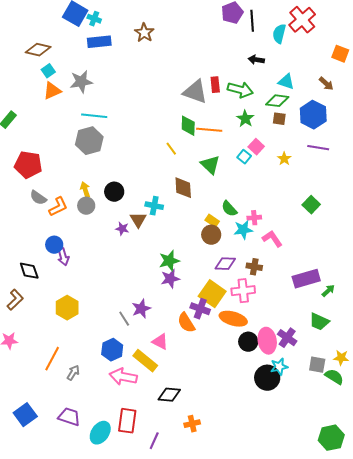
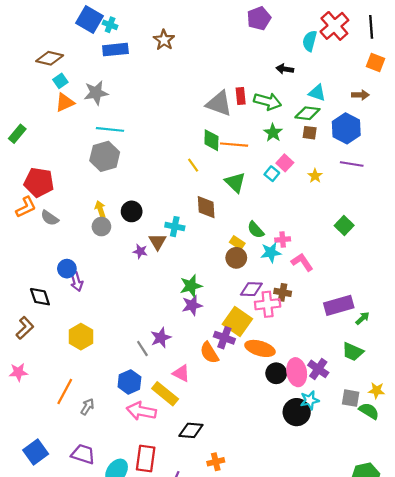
black line: (252, 21) -> (371, 27), moved
brown arrow: (326, 84) -> (360, 95), turned -42
orange L-shape: (58, 207) -> (26, 207), moved
pink cross: (243, 291) -> (268, 304), moved

